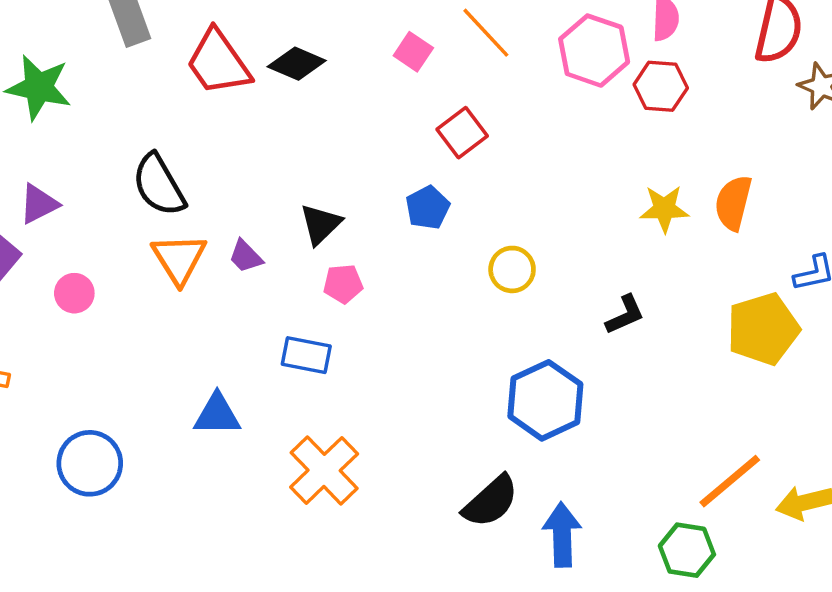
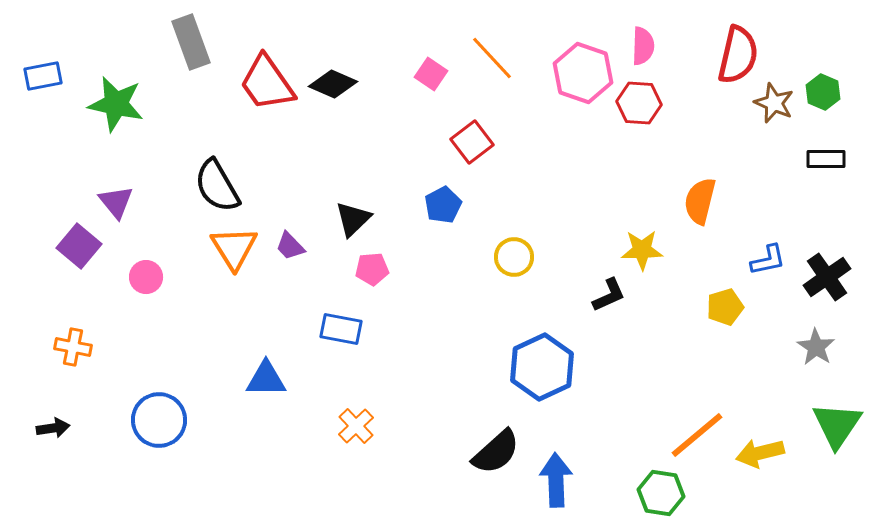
purple triangle: (39, 204) -> (116, 202), turned -42
yellow star: (664, 209) -> (642, 250), moved
yellow pentagon: (763, 329) -> (725, 307), size x0.6
orange cross: (324, 470) -> (356, 426), size x0.6

